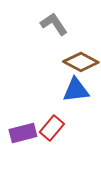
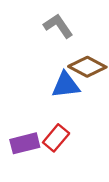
blue triangle: (76, 90) -> (66, 85), moved

